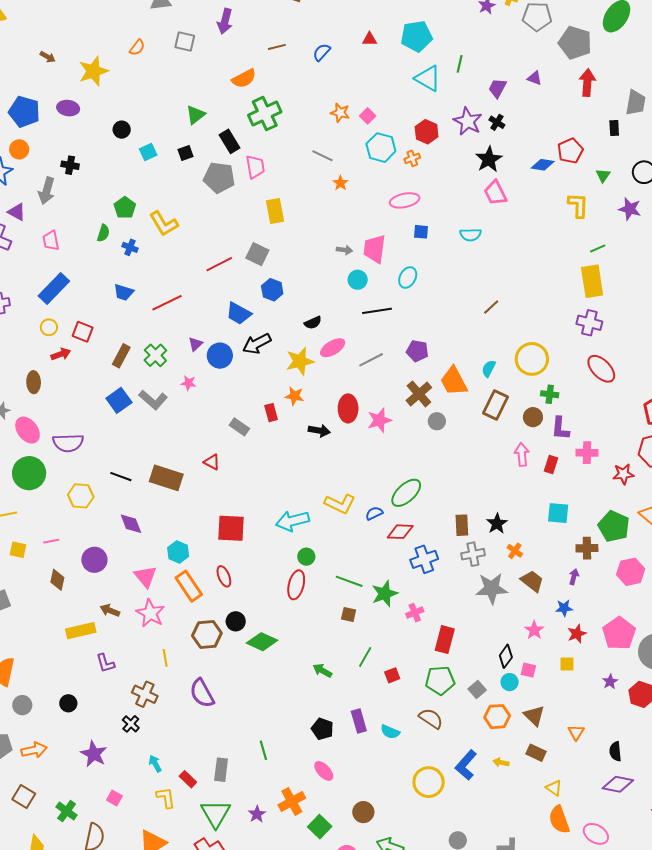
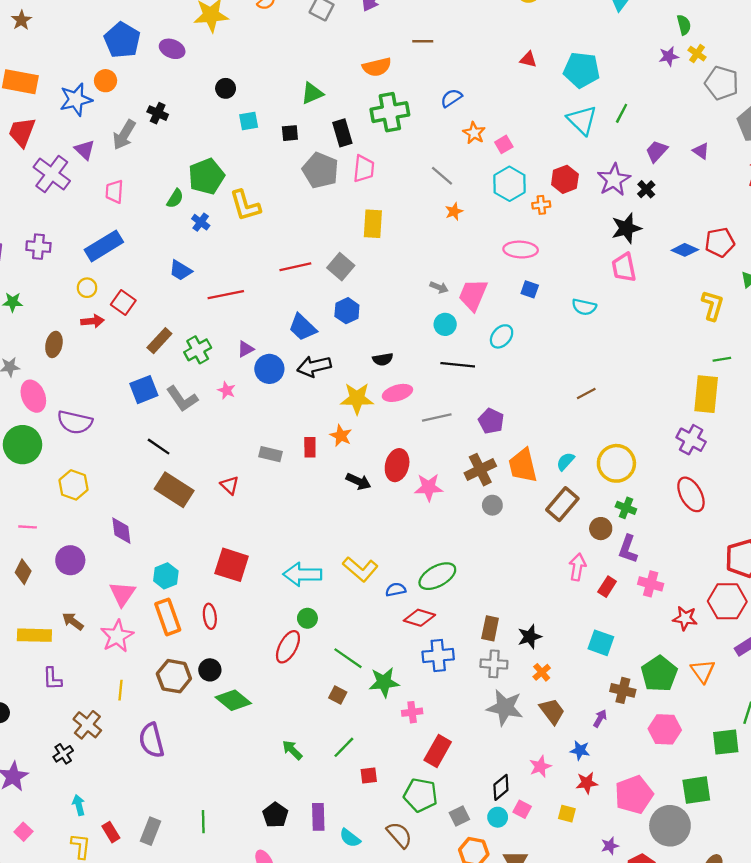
blue semicircle: (322, 52) -> (451, 98), moved
green pentagon: (125, 208) -> (206, 176), size x1.4
gray rectangle: (239, 427) -> (270, 454), turned -36
black line: (121, 477) -> (159, 447), moved

